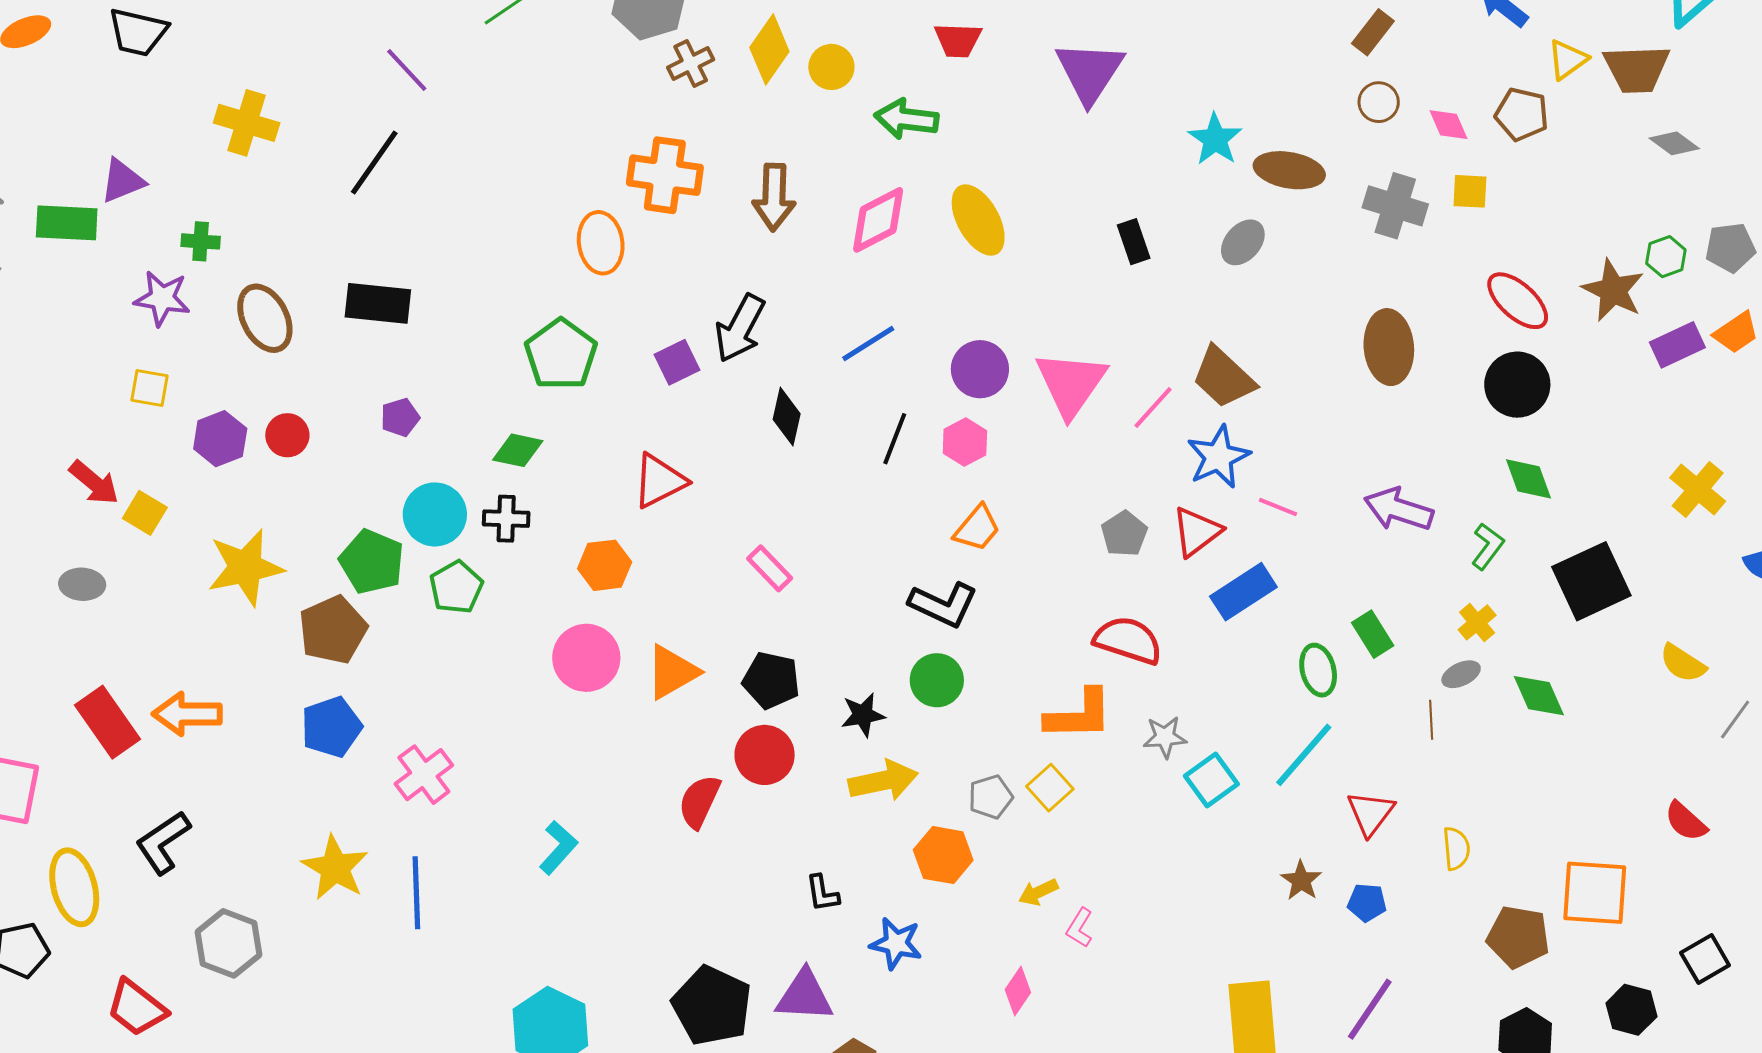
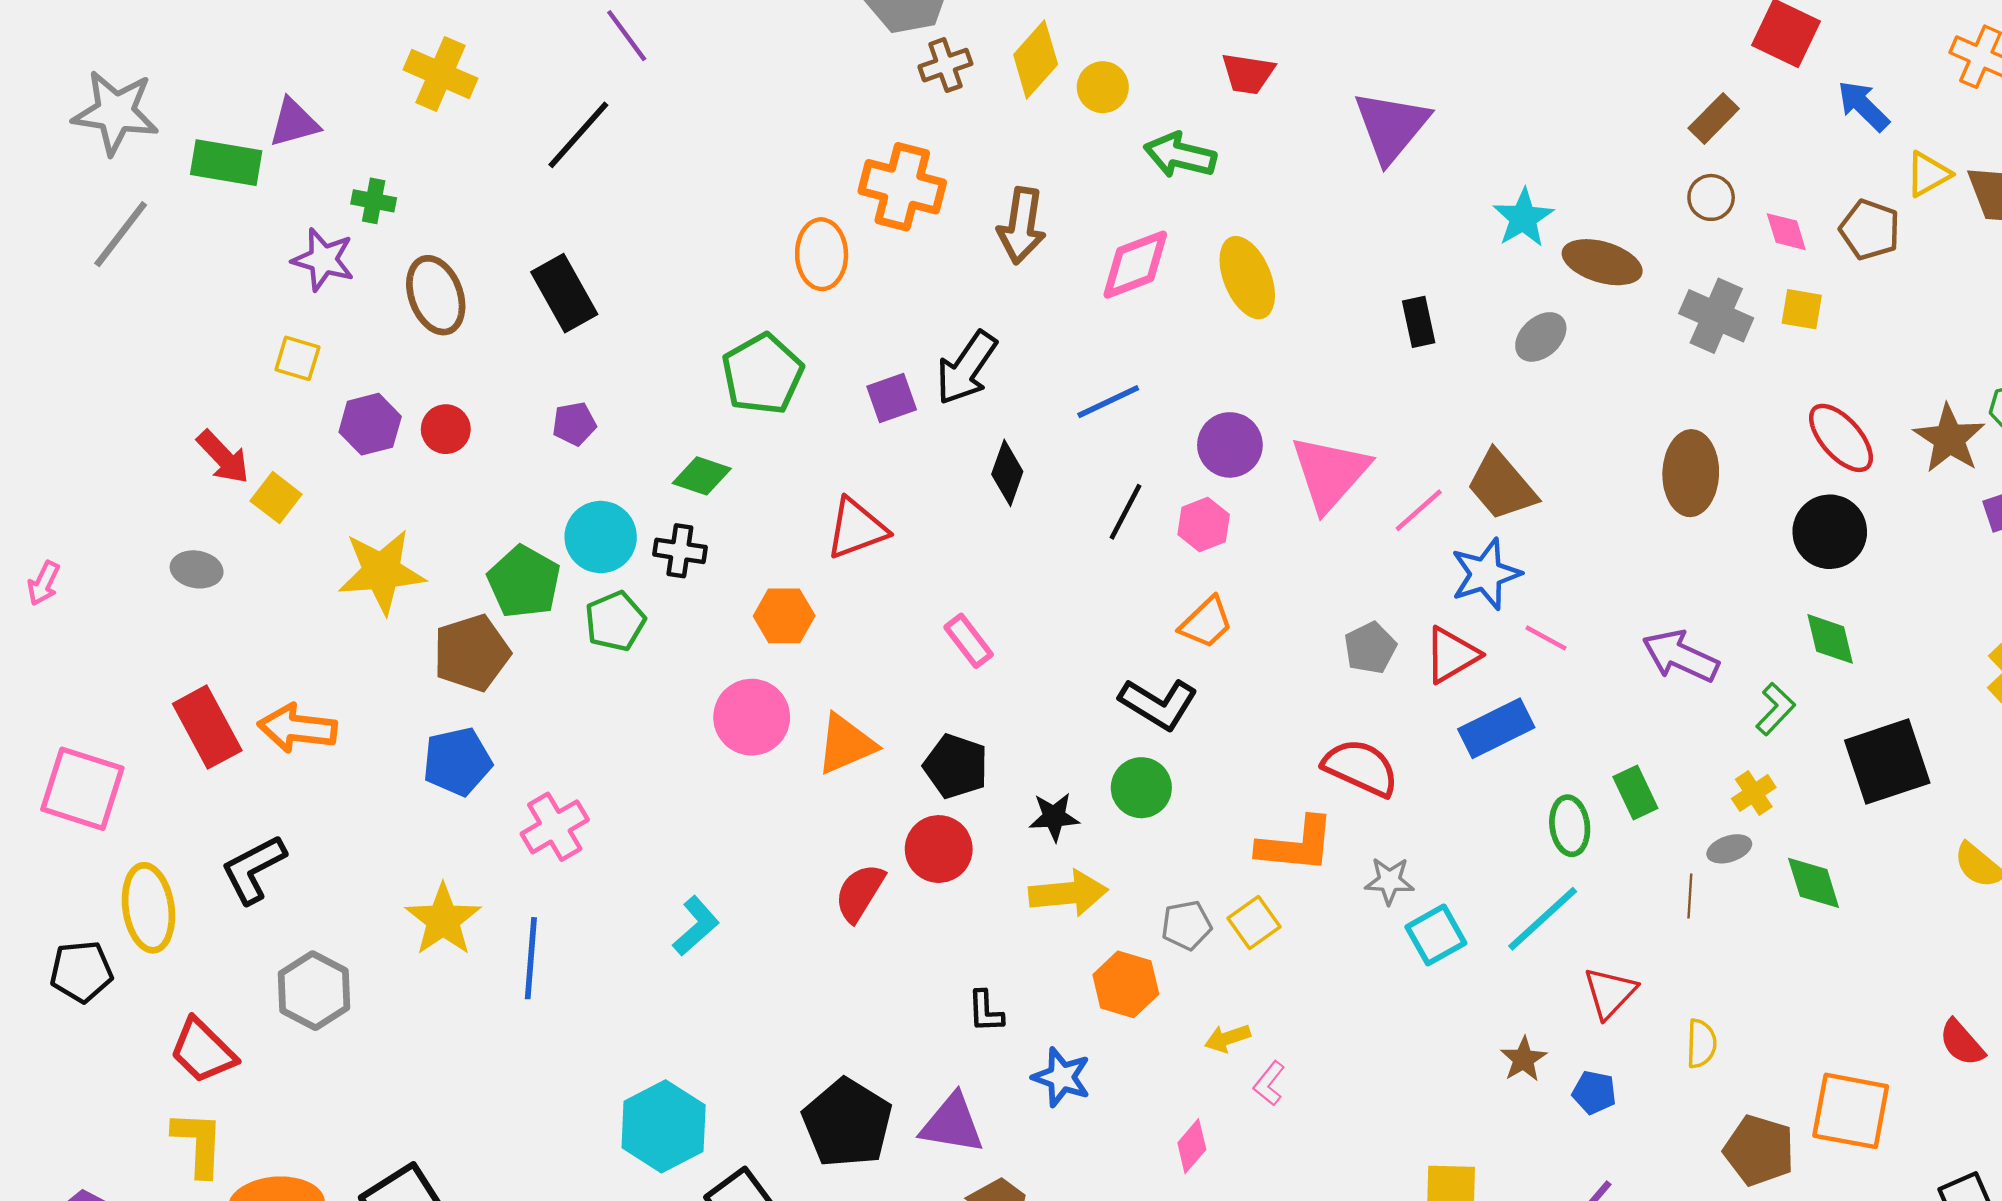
black rectangle: (378, 303) -> (564, 293), turned 48

